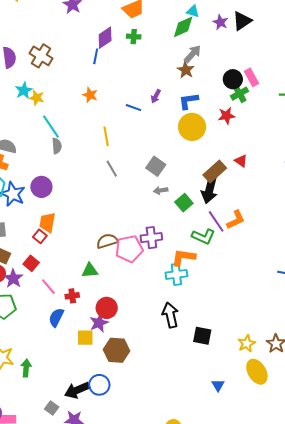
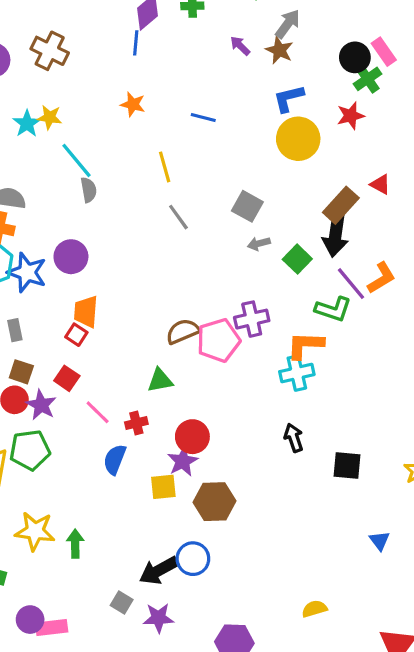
cyan star: (24, 90) -> (27, 124), moved
purple arrow: (156, 96) -> (240, 46), moved, turned 112
black arrow: (170, 315) -> (294, 438), size x0.7

